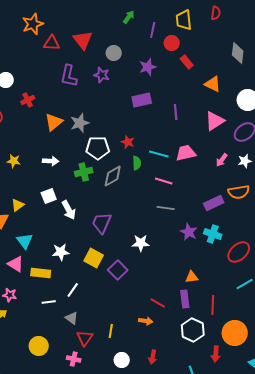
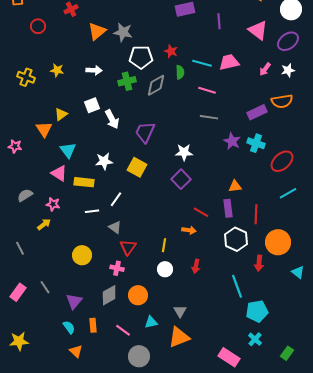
pink triangle: (215, 121) -> (258, 30), turned -50
gray star: (80, 123) -> (123, 32), turned 30
purple square: (118, 270) -> (181, 179), moved
yellow line: (111, 331) -> (164, 245), moved

